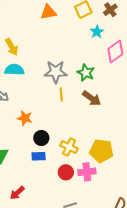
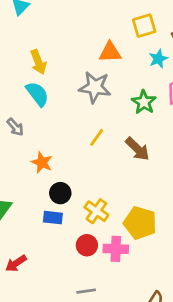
orange triangle: (48, 12) -> (110, 52), moved
cyan semicircle: (14, 70) -> (37, 94), turned 42
gray star: (56, 72) -> (95, 87), moved
green star: (86, 73) -> (144, 102), moved
yellow line: (61, 94) -> (97, 137), turned 32

